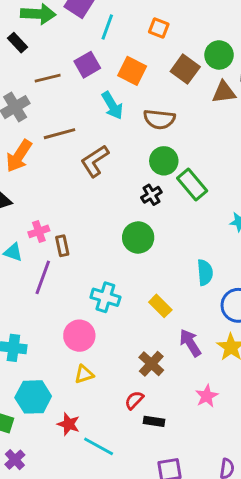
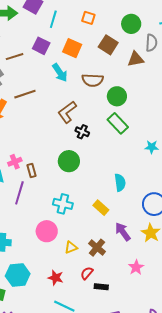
green circle: (219, 55) -> (131, 24), moved
purple square: (87, 65) -> (41, 46), turned -30
brown L-shape: (95, 161) -> (67, 112), moved
green circle: (164, 161) -> (117, 96), moved
black cross: (151, 195) -> (82, 132), moved, turned -32
green circle: (138, 237) -> (69, 161), moved
cyan semicircle: (205, 272) -> (120, 183), moved
yellow triangle: (84, 374) -> (71, 247), moved
red star: (69, 424) -> (56, 278), moved

